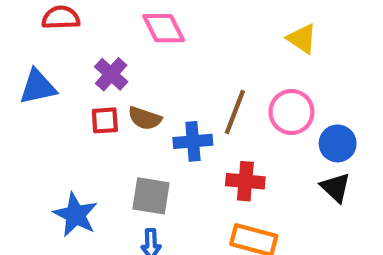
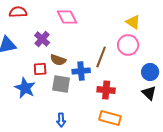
pink circle: (291, 112) -> (128, 45), moved
red square: (105, 120) -> (40, 69), moved
gray square: (151, 196) -> (61, 84), moved
blue star: (75, 215) -> (25, 88), moved

